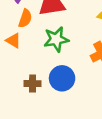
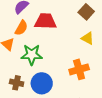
green star: (56, 39) -> (32, 55), moved

